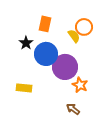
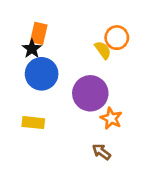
orange rectangle: (45, 24) -> (39, 33), moved
black star: (26, 43) -> (32, 49), moved
blue circle: (46, 54) -> (42, 74), moved

